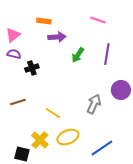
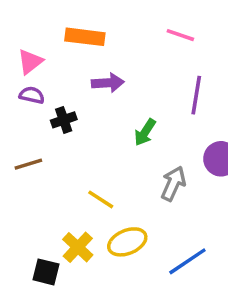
orange rectangle: (44, 21) -> (85, 37), size x1.5
purple arrow: (57, 37) -> (108, 83), moved
green arrow: (78, 55) -> (145, 132), moved
brown line: (18, 102) -> (28, 164), moved

